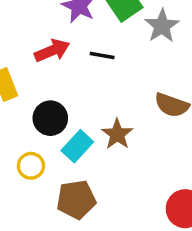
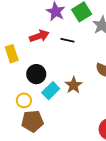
brown pentagon: (76, 200) -> (32, 121), moved

